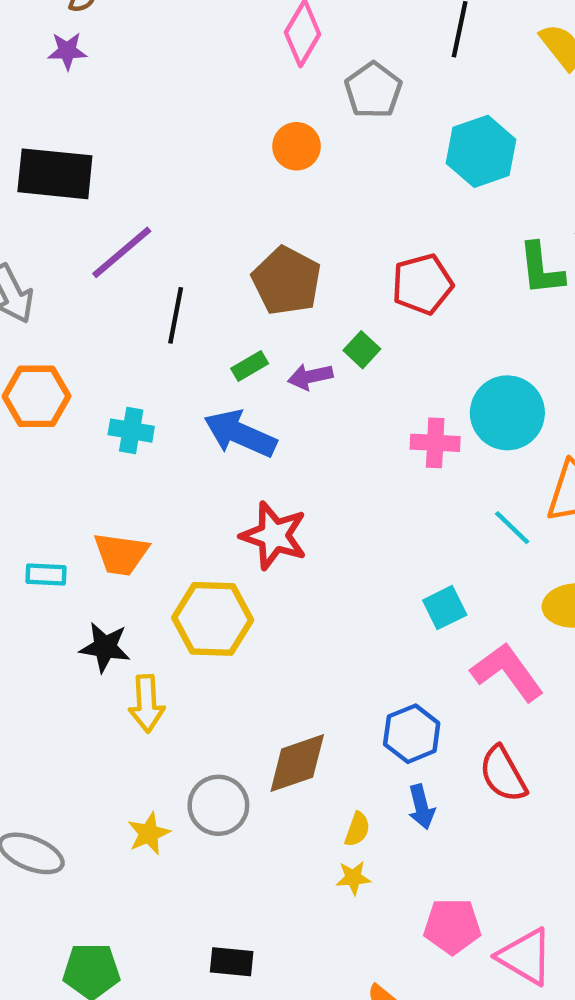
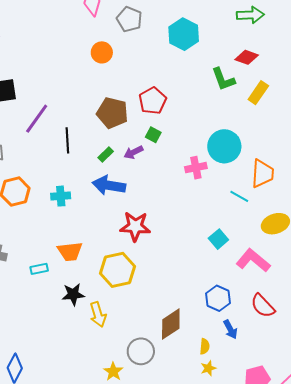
red pentagon: (422, 284) -> (153, 101), moved

